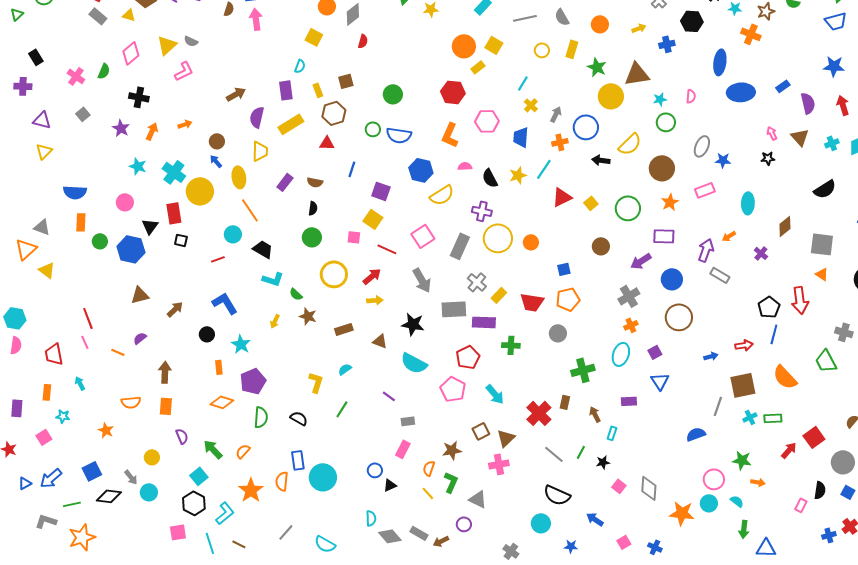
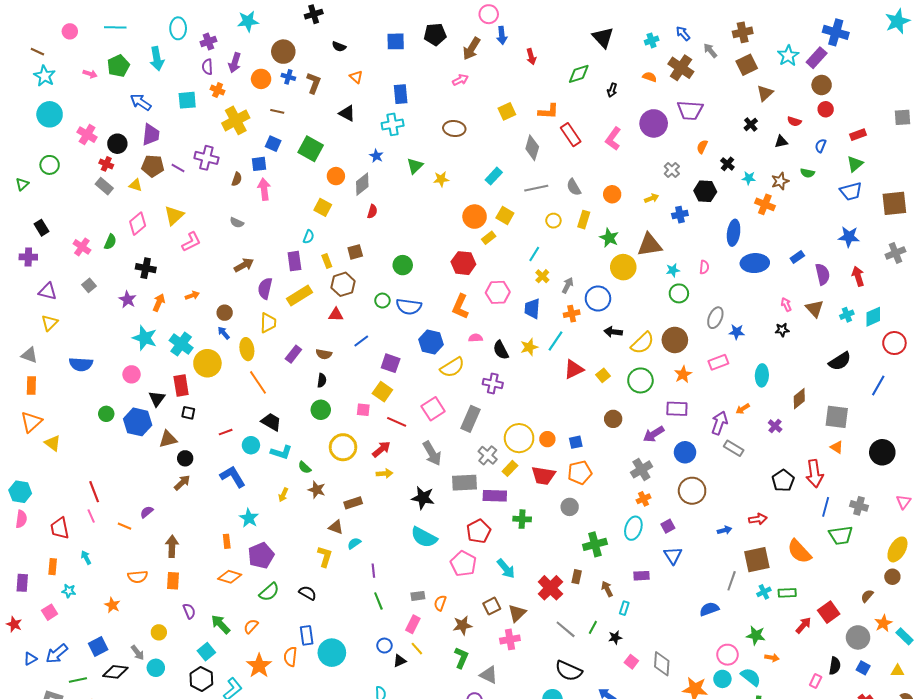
gray semicircle: (191, 41) -> (237, 223), moved
yellow semicircle: (630, 144) -> (642, 343), moved
cyan star: (138, 166) -> (145, 338), size x1.4
blue line: (352, 169) -> (361, 341), turned 35
orange rectangle: (81, 222) -> (31, 385), moved
gray triangle: (42, 227) -> (29, 355), moved
cyan circle: (233, 234) -> (251, 445), moved
yellow circle: (498, 238) -> (519, 438), moved
orange circle: (531, 242) -> (547, 439), moved
brown triangle: (140, 295) -> (168, 439), moved
black circle: (207, 334) -> (185, 458), moved
blue line: (774, 334) -> (826, 507), moved
brown triangle: (380, 341) -> (336, 527), moved
green trapezoid: (826, 361) -> (841, 535), turned -70
purple line: (389, 396) -> (373, 571), moved, turned 48
green line: (342, 409) -> (378, 601), moved, turned -54
green semicircle: (261, 417) -> (269, 592), turned 45
orange semicircle: (429, 468) -> (440, 603), moved
yellow line: (428, 493) -> (417, 649), moved
cyan semicircle: (737, 501) -> (751, 677), size x1.5

